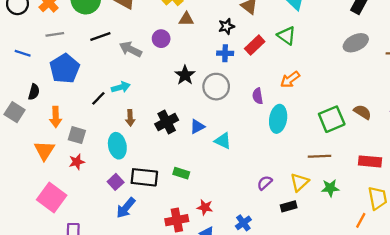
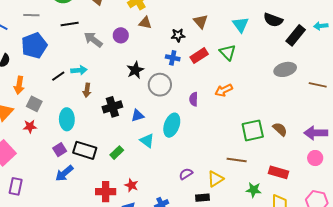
brown arrow: (130, 118) -> (87, 90), moved
cyan ellipse: (278, 119) -> (172, 125), moved
cyan triangle: (223, 141) -> (147, 141), moved
green rectangle: (181, 173) -> (117, 153), turned -72
green star: (330, 188) -> (254, 190), moved

